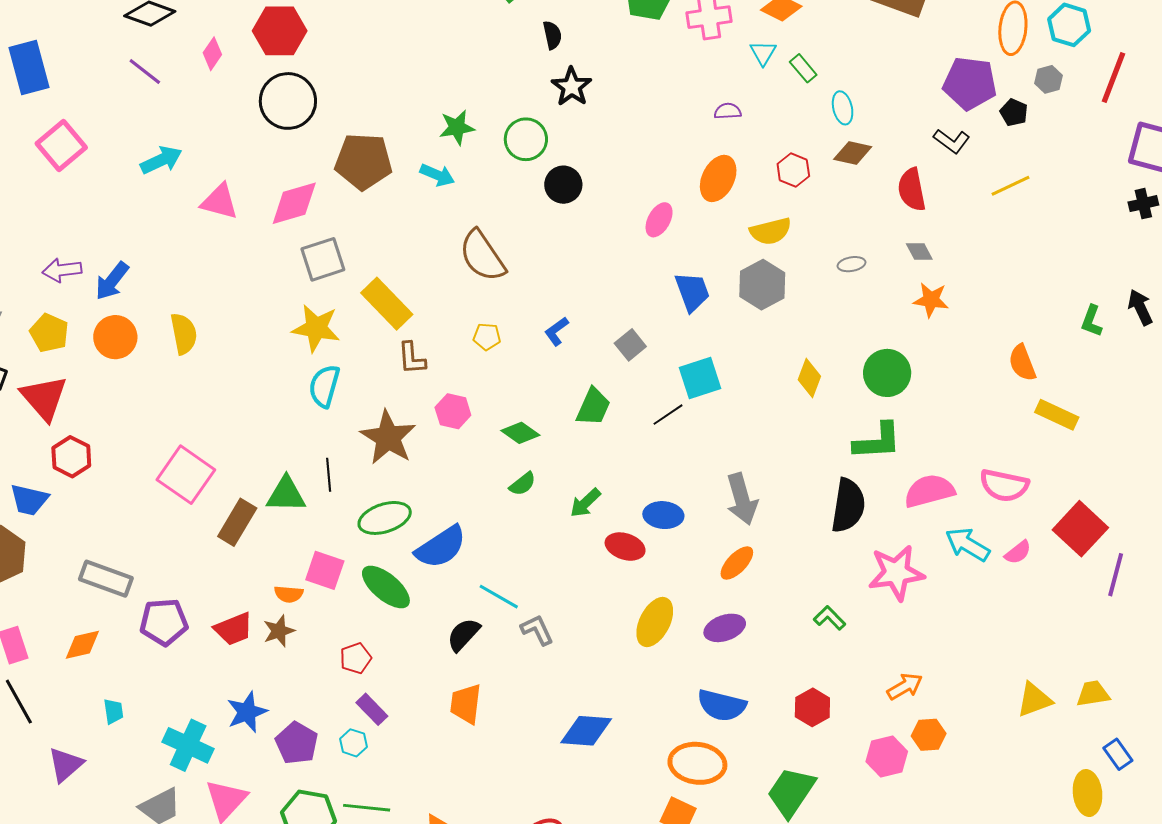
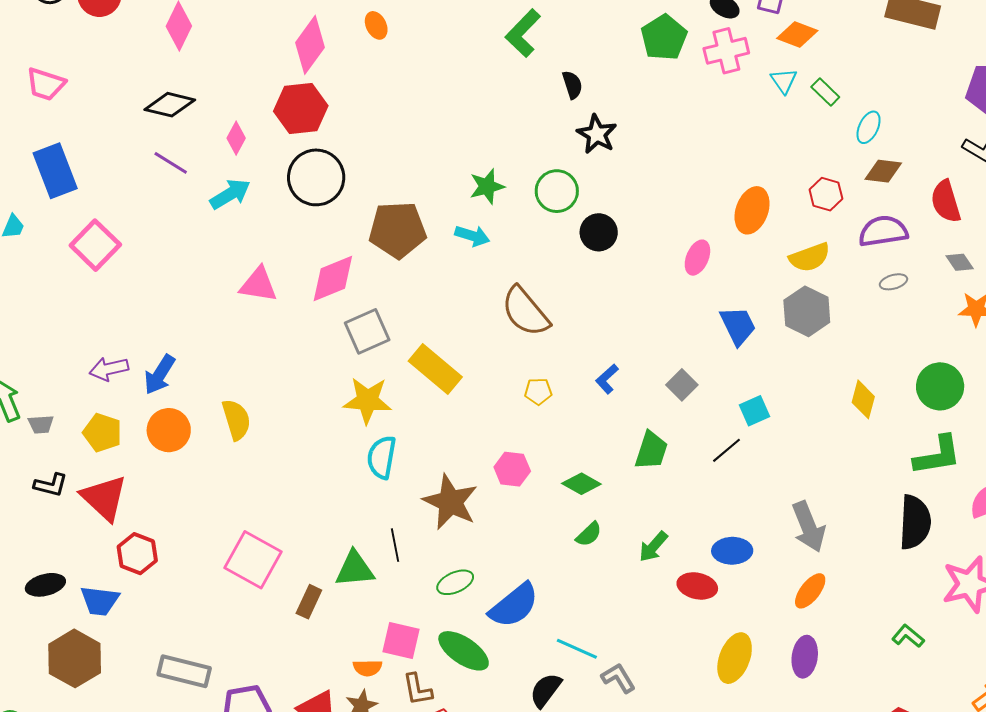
cyan ellipse: (843, 108) -> (869, 127), turned 44
purple semicircle: (728, 111) -> (883, 231), moved, size x1.8
cyan arrow: (161, 160) -> (230, 194), moved
brown L-shape: (412, 358) -> (417, 689), moved
cyan square: (700, 378) -> (755, 411), size x0.7
green ellipse: (385, 518) -> (455, 582), size x0.7
brown rectangle: (237, 522) -> (309, 602), size x0.7
purple ellipse: (725, 628) -> (805, 657), turned -57

